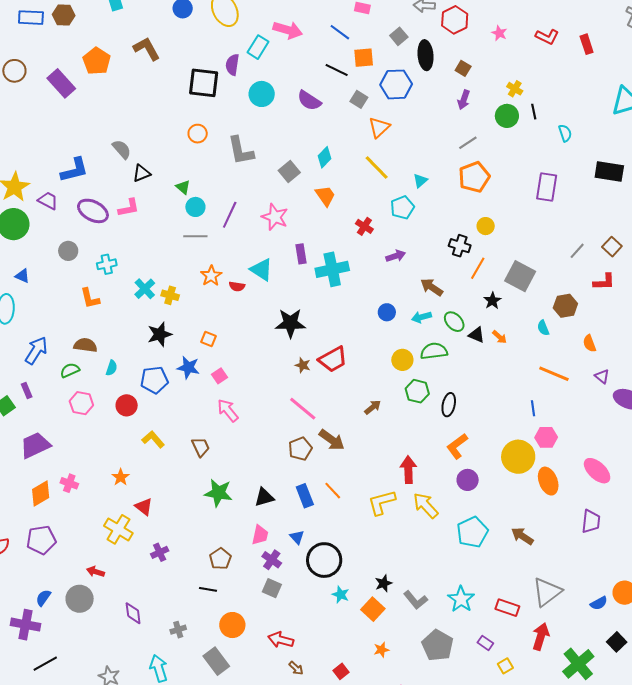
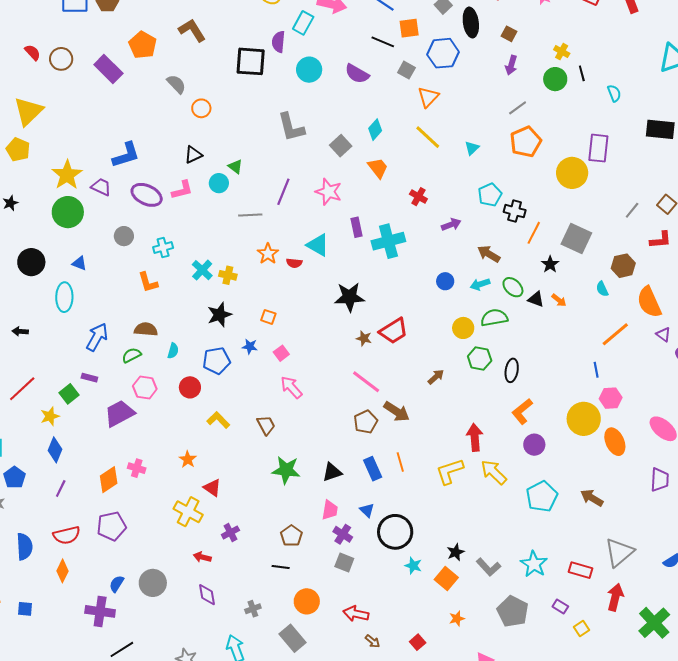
orange circle: (198, 134) -> (201, 108), moved
gray semicircle: (122, 149) -> (176, 84), moved
cyan circle: (195, 207) -> (219, 183), moved
cyan pentagon: (402, 207) -> (490, 195), moved
yellow circle: (486, 226) -> (572, 173), moved, size x1.8
orange semicircle: (589, 343) -> (649, 302), size x1.8
blue star: (188, 368) -> (250, 346), size x0.7
orange line: (554, 374) -> (615, 334), turned -60
purple rectangle: (27, 391) -> (89, 378), turned -49
purple trapezoid: (35, 445) -> (119, 413), moved
orange line: (333, 491) -> (400, 462), turned 30
red arrow: (95, 572) -> (202, 557), moved

